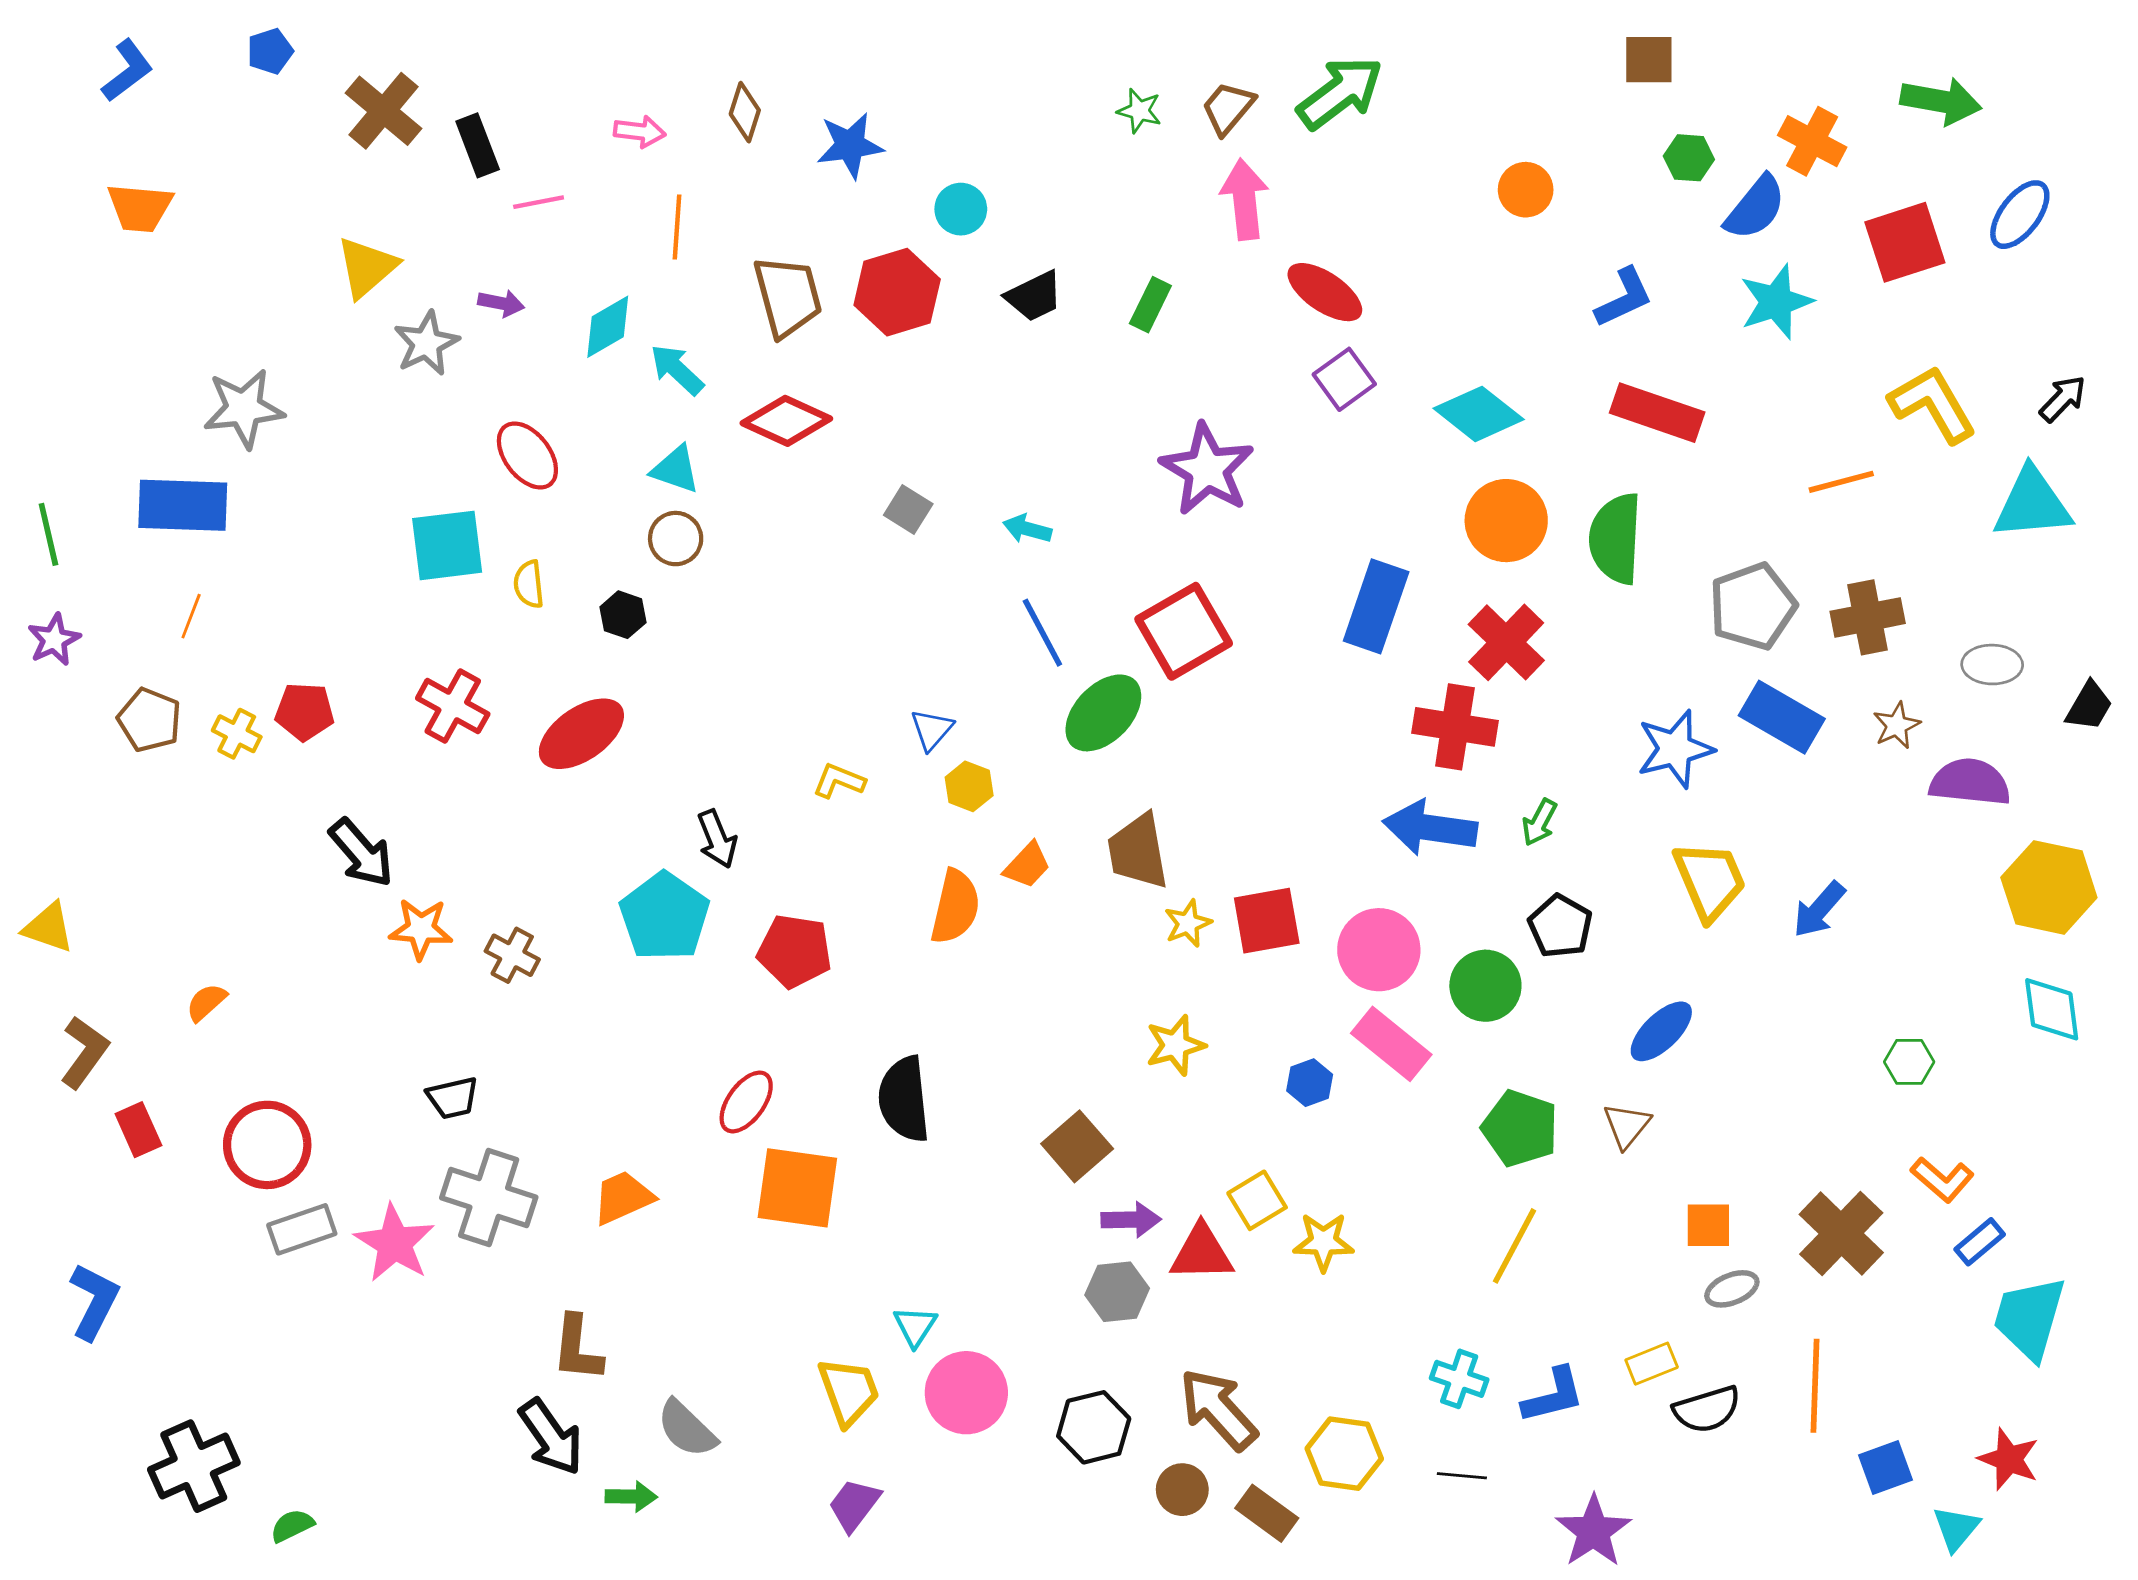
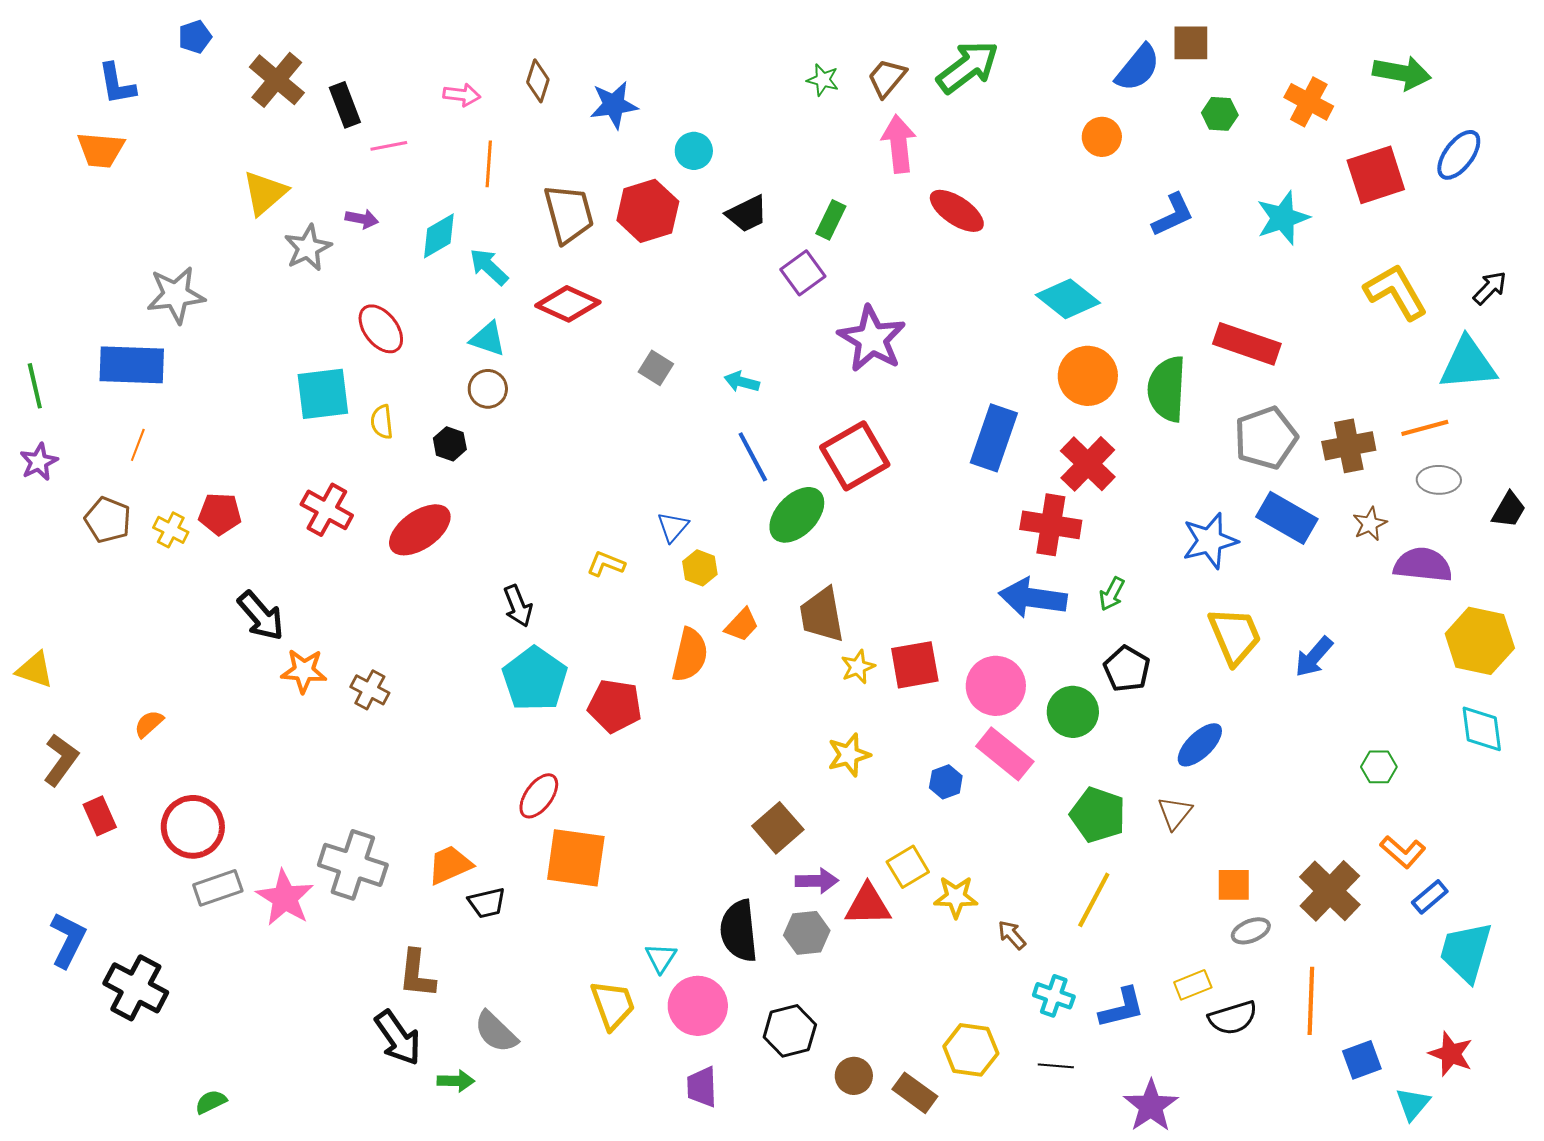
blue L-shape: (127, 71) -> (117, 84), moved, turned 117
blue semicircle: (1755, 208) -> (1138, 68), moved
purple square: (1344, 379) -> (803, 273), moved
red rectangle: (1657, 413) -> (1247, 344), moved
orange line: (1841, 482) -> (1425, 428), moved
cyan pentagon: (665, 916) -> (535, 679), moved
red pentagon: (795, 951) -> (615, 706), moved
black trapezoid: (453, 1098) -> (487, 903), moved
black semicircle: (904, 1099) -> (739, 931), moved
brown arrow: (1218, 1409) -> (1012, 935), moved, size x0.5
black cross: (194, 1466) -> (136, 988), moved, turned -38
purple trapezoid: (854, 1505) -> (702, 1087), moved, turned -39

